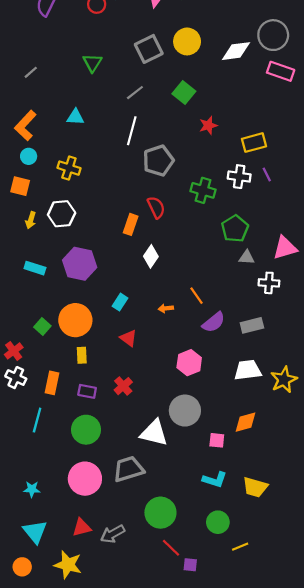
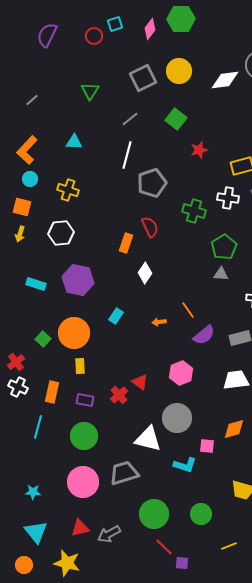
yellow arrow: (31, 220) -> (20, 234), moved
gray triangle: (247, 257) -> (221, 274), moved
red triangle: (129, 338) -> (140, 382), moved
cyan L-shape: (215, 480) -> (185, 465), moved
green circle: (218, 522) -> (201, 514), moved

